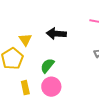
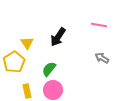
black arrow: (56, 34) -> (58, 37), turned -60

